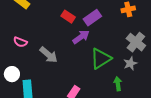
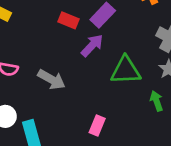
green triangle: (101, 59) -> (126, 70), turned 40

